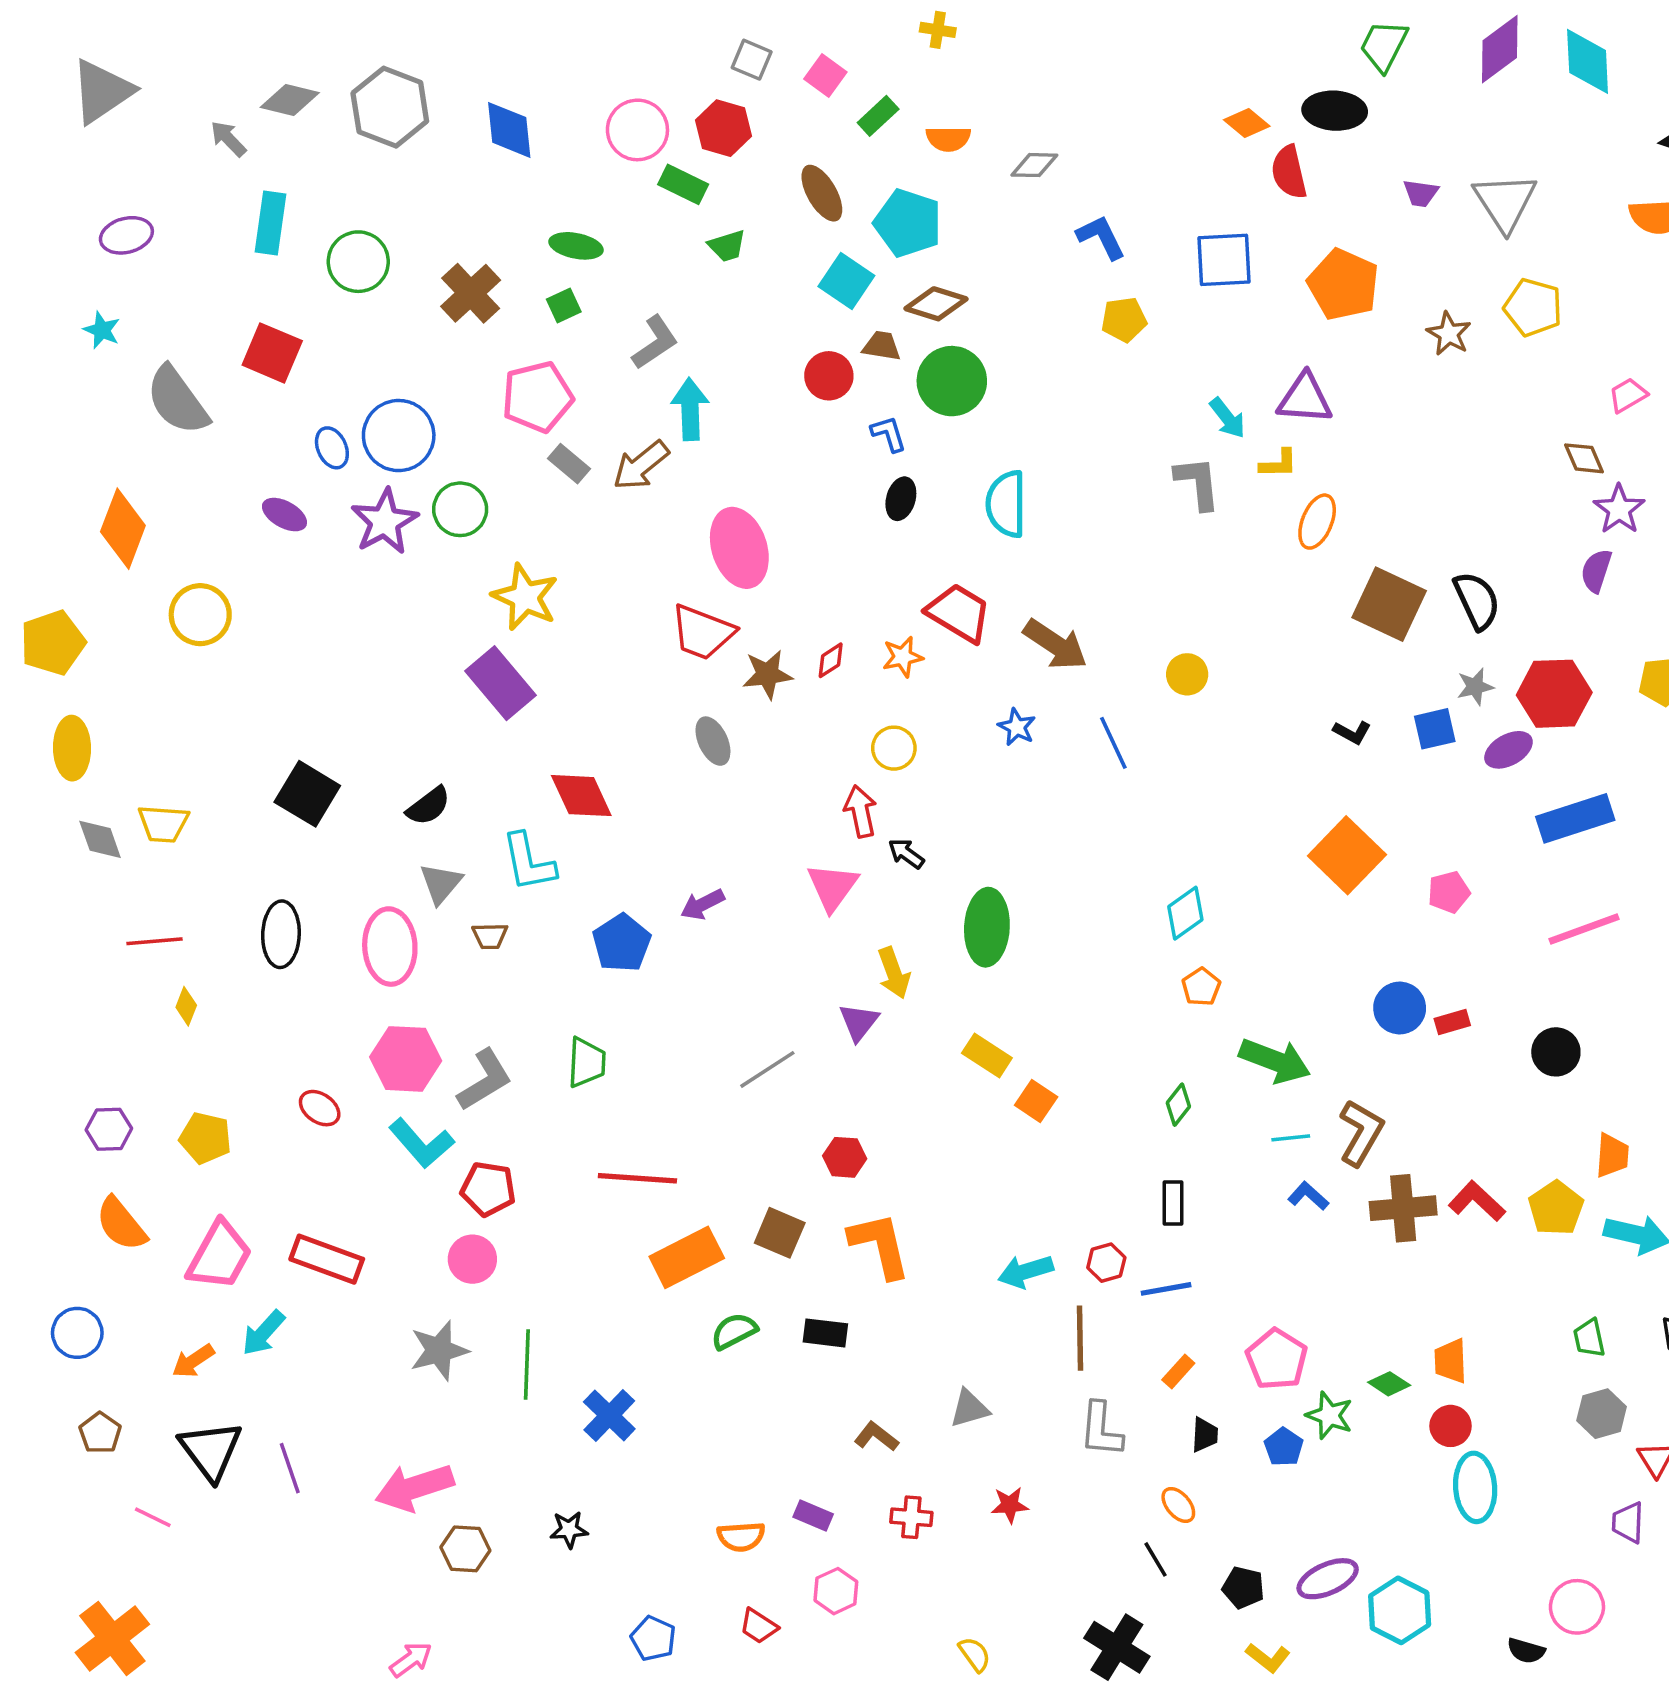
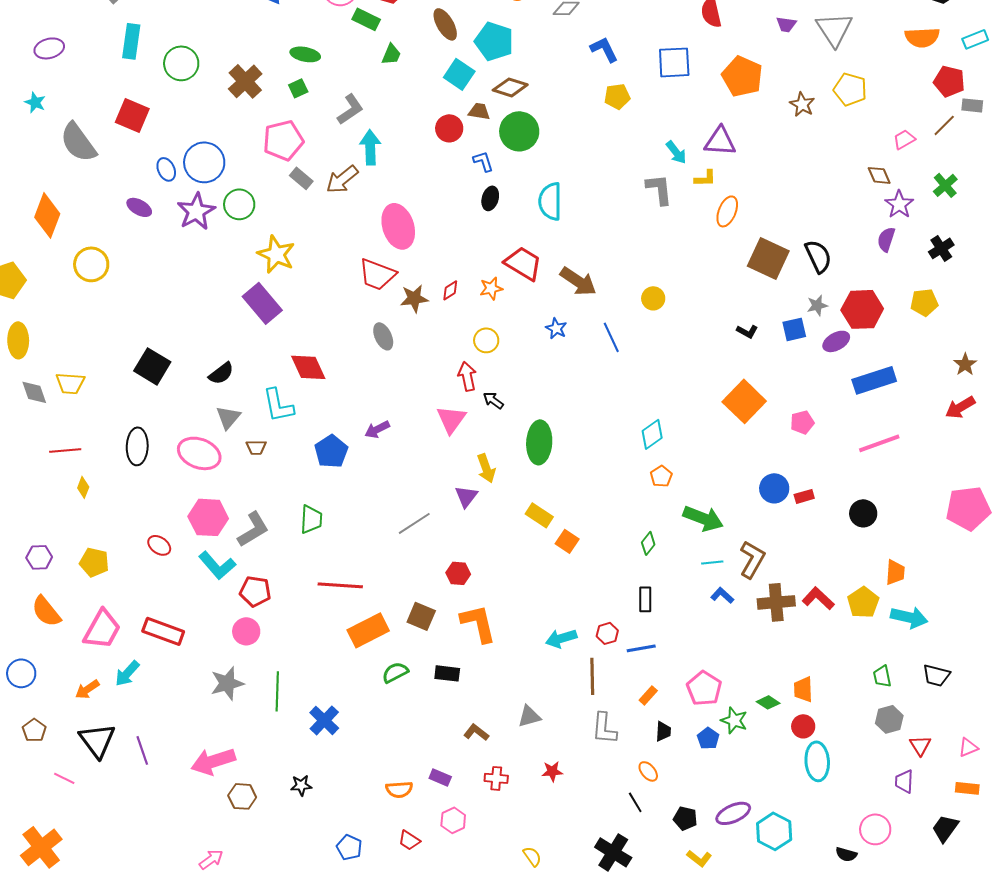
green trapezoid: (727, 246) -> (391, 54), turned -50
pink ellipse: (390, 947) -> (199, 453), turned -66

